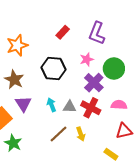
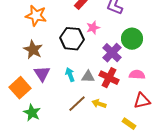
orange star: (17, 45) -> (36, 16), turned 30
pink star: (87, 59) -> (93, 28), moved
yellow arrow: (81, 134) -> (99, 104), turned 128

